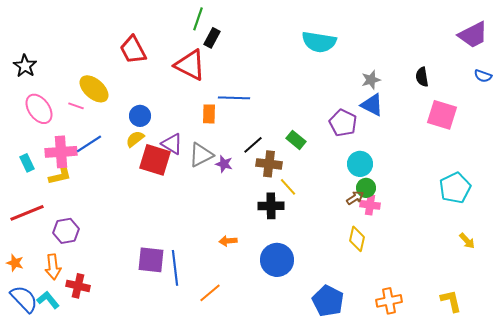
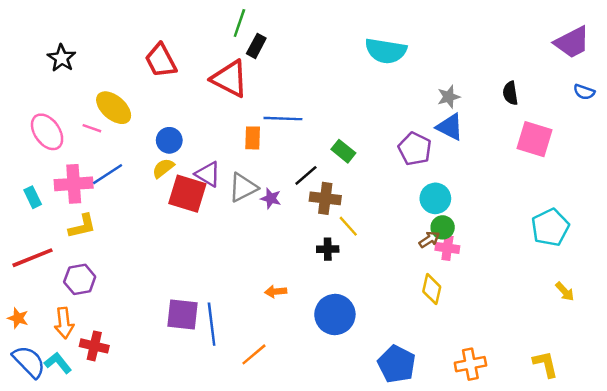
black star: (25, 66) -> (62, 58), moved
green rectangle: (296, 140) -> (343, 151), moved
yellow L-shape: (60, 175) -> (82, 226), moved
black cross: (271, 206) -> (328, 249), size x0.7

